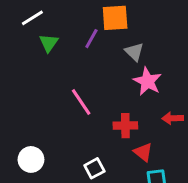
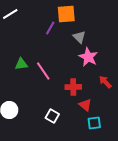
green triangle: (49, 43) -> (21, 64), moved, turned 48
red arrow: (173, 118) -> (105, 82), turned 48
white square: (94, 168) -> (52, 116), turned -32

